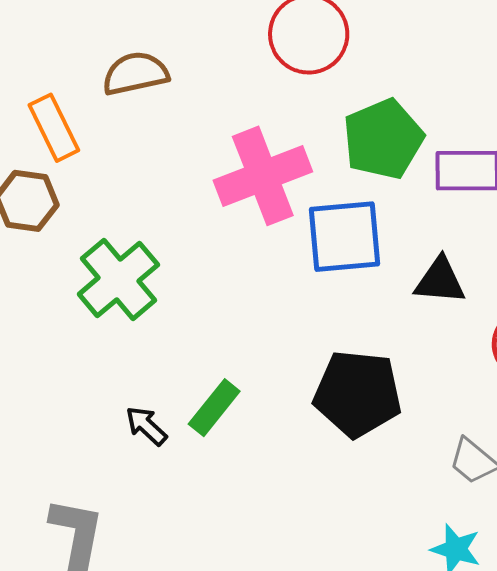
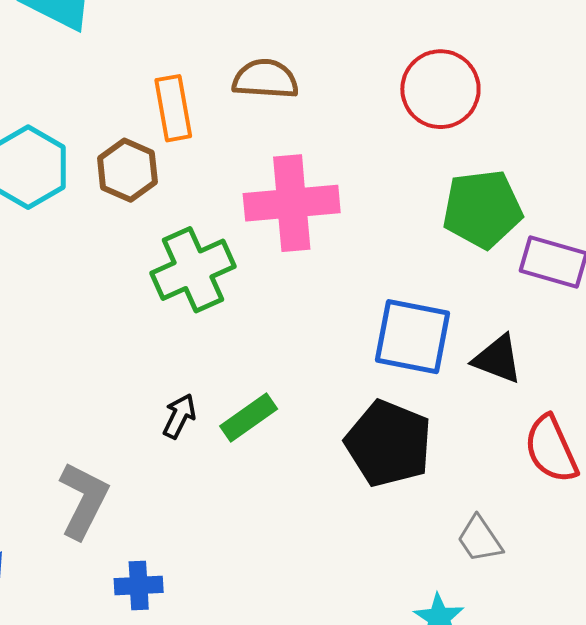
pink cross: (263, 176) -> (292, 203), moved
blue square: (345, 237) -> (413, 337), moved
black arrow: (146, 426) -> (179, 416), turned 57

